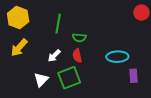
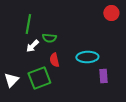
white arrow: (54, 56) -> (32, 46), moved
red semicircle: (77, 56) -> (54, 60), moved

